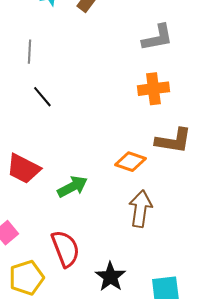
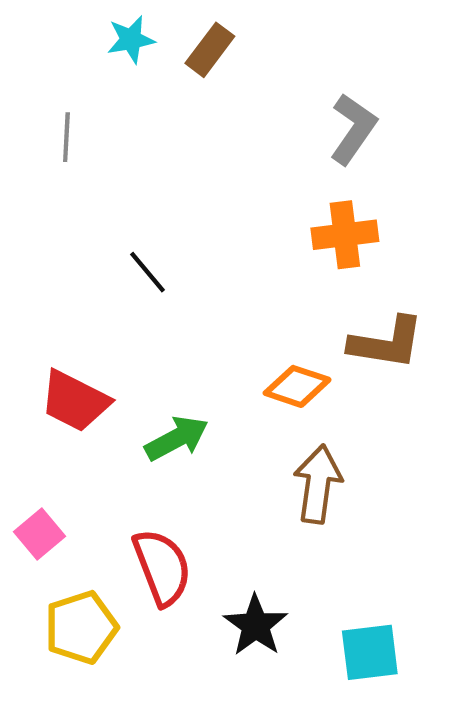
gray L-shape: (157, 38) -> (353, 129), turned -44
gray line: (29, 52) -> (66, 137), moved
black line: (42, 97) -> (148, 272), moved

